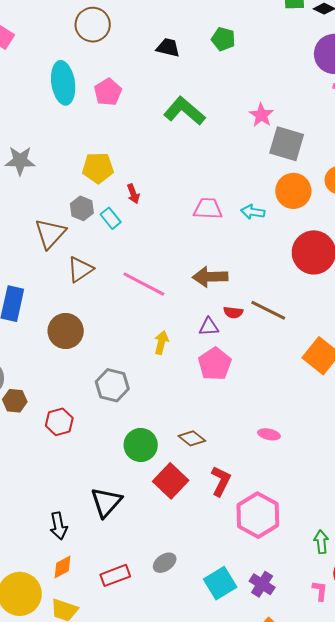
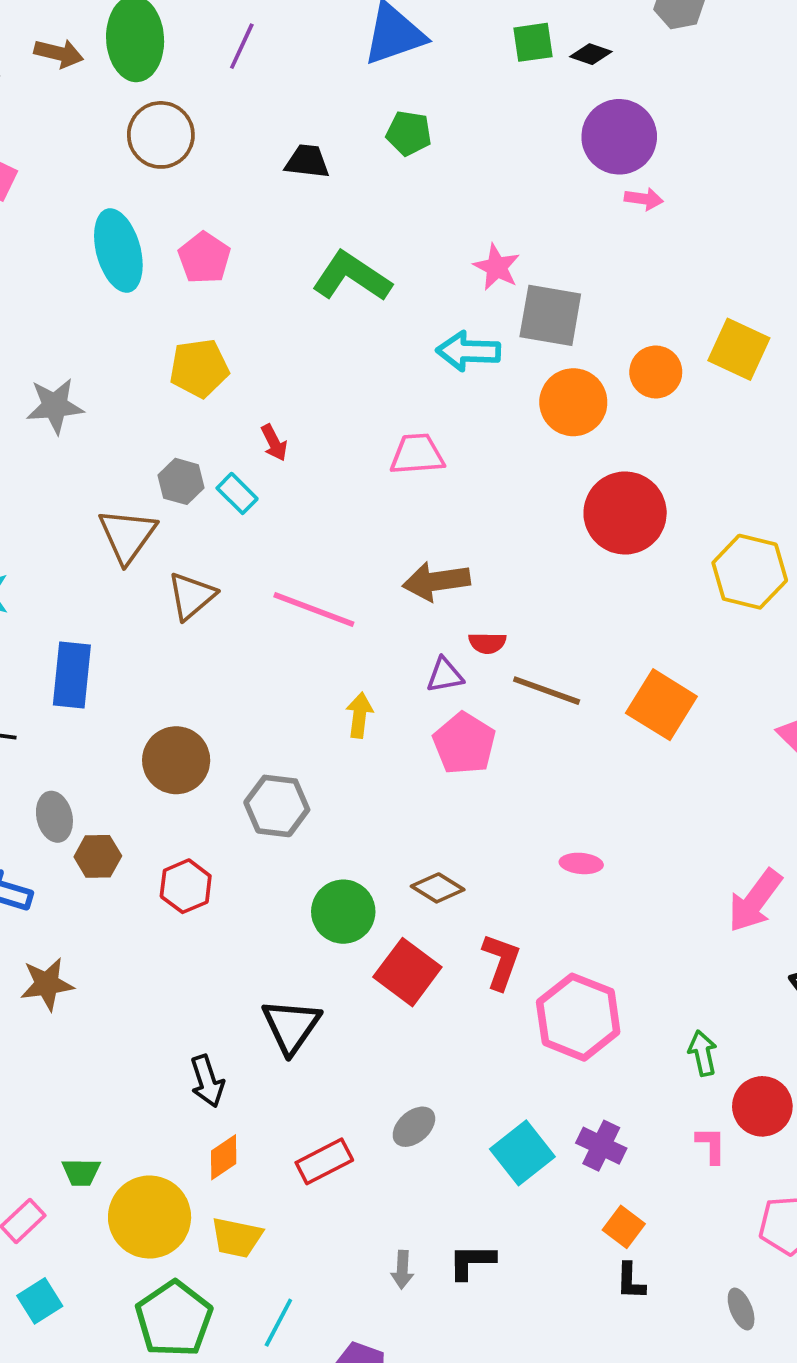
yellow pentagon: (98, 168) -> (199, 368), moved
cyan arrow: (253, 212) -> (468, 351), moved, size x1.4
brown line: (268, 310) -> (547, 691), moved
brown circle: (66, 331) -> (176, 760), moved

